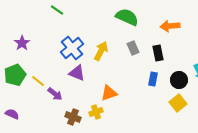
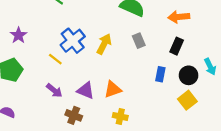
black rectangle: (158, 53) -> (177, 46), moved, turned 35
purple triangle: (77, 73) -> (86, 90), moved
yellow line: (38, 81) -> (55, 59), moved
yellow cross: (96, 112) -> (120, 116), moved, turned 32

